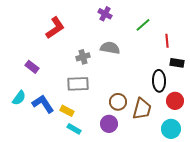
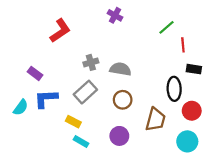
green line: (143, 25) -> (166, 27), moved
gray semicircle: (110, 48) -> (120, 69), moved
gray rectangle: (78, 84) -> (85, 92), turned -40
brown circle: (118, 102) -> (123, 100), moved
blue L-shape: (43, 104) -> (46, 99), moved, turned -60

